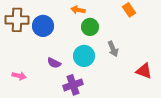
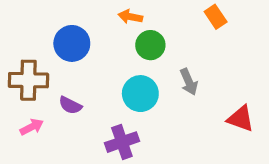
brown cross: (17, 20) -> (28, 80), moved
purple semicircle: (54, 63) -> (70, 105), moved
pink arrow: (19, 76) -> (32, 127), turned -40

